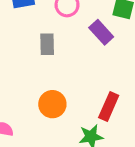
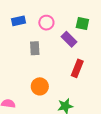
red rectangle: (109, 106) -> (77, 68), moved

